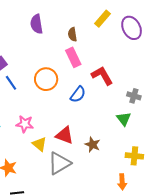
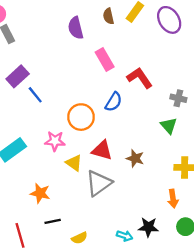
purple semicircle: (37, 24) -> (76, 28), moved
brown semicircle: (72, 34) -> (108, 16), moved
orange circle: (46, 79) -> (81, 117), moved

